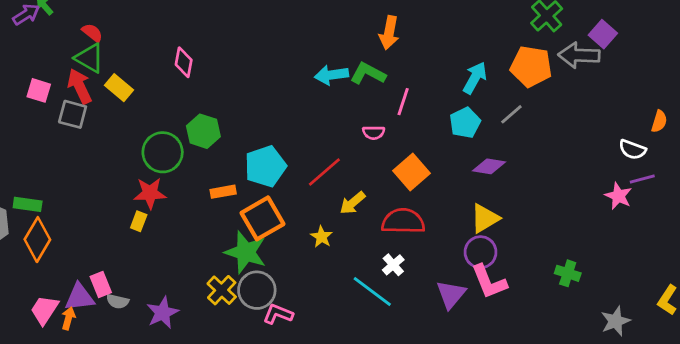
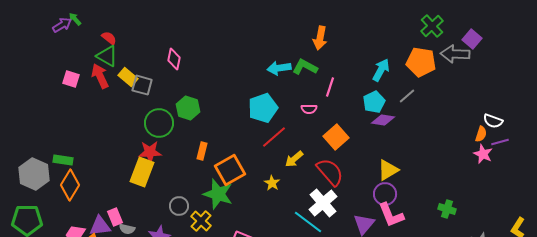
gray square: (73, 114) -> (142, 85), moved
orange semicircle: (659, 121) -> (481, 134), moved
cyan pentagon: (265, 166) -> (263, 108), moved
purple diamond: (489, 166) -> (383, 120), moved
orange rectangle: (223, 192) -> (202, 151), turned -66
yellow rectangle: (139, 221) -> (142, 172), size x2.0
red semicircle: (403, 221) -> (330, 172), turned 48
white cross: (393, 265) -> (323, 203), size x1.8
gray circle: (257, 290) -> (179, 206), moved, size x0.7

